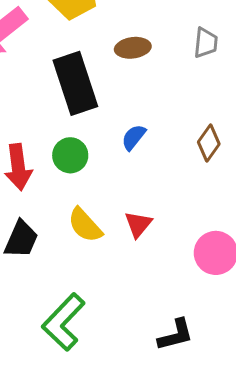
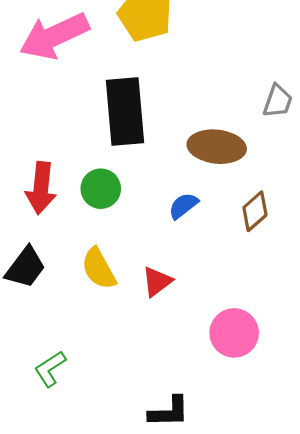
brown ellipse: (133, 48) -> (217, 147), moved, size x1.4
blue semicircle: (134, 137) -> (183, 206), moved
green L-shape: (63, 322) -> (50, 369), size x0.6

